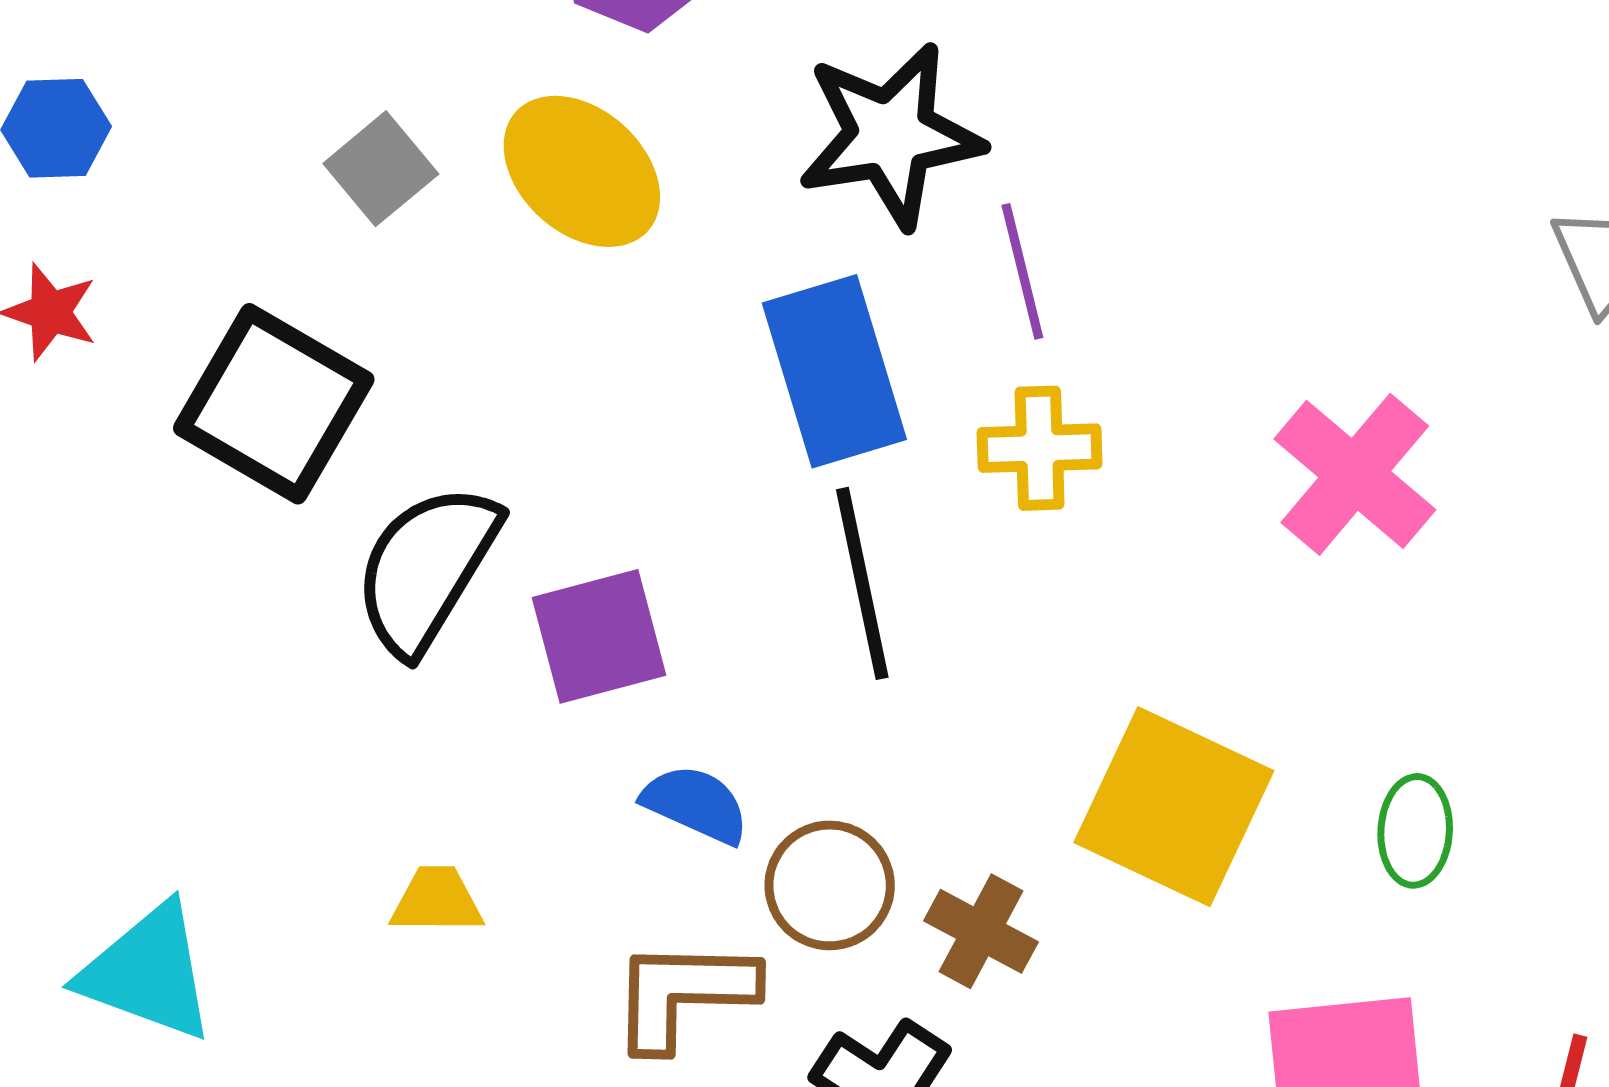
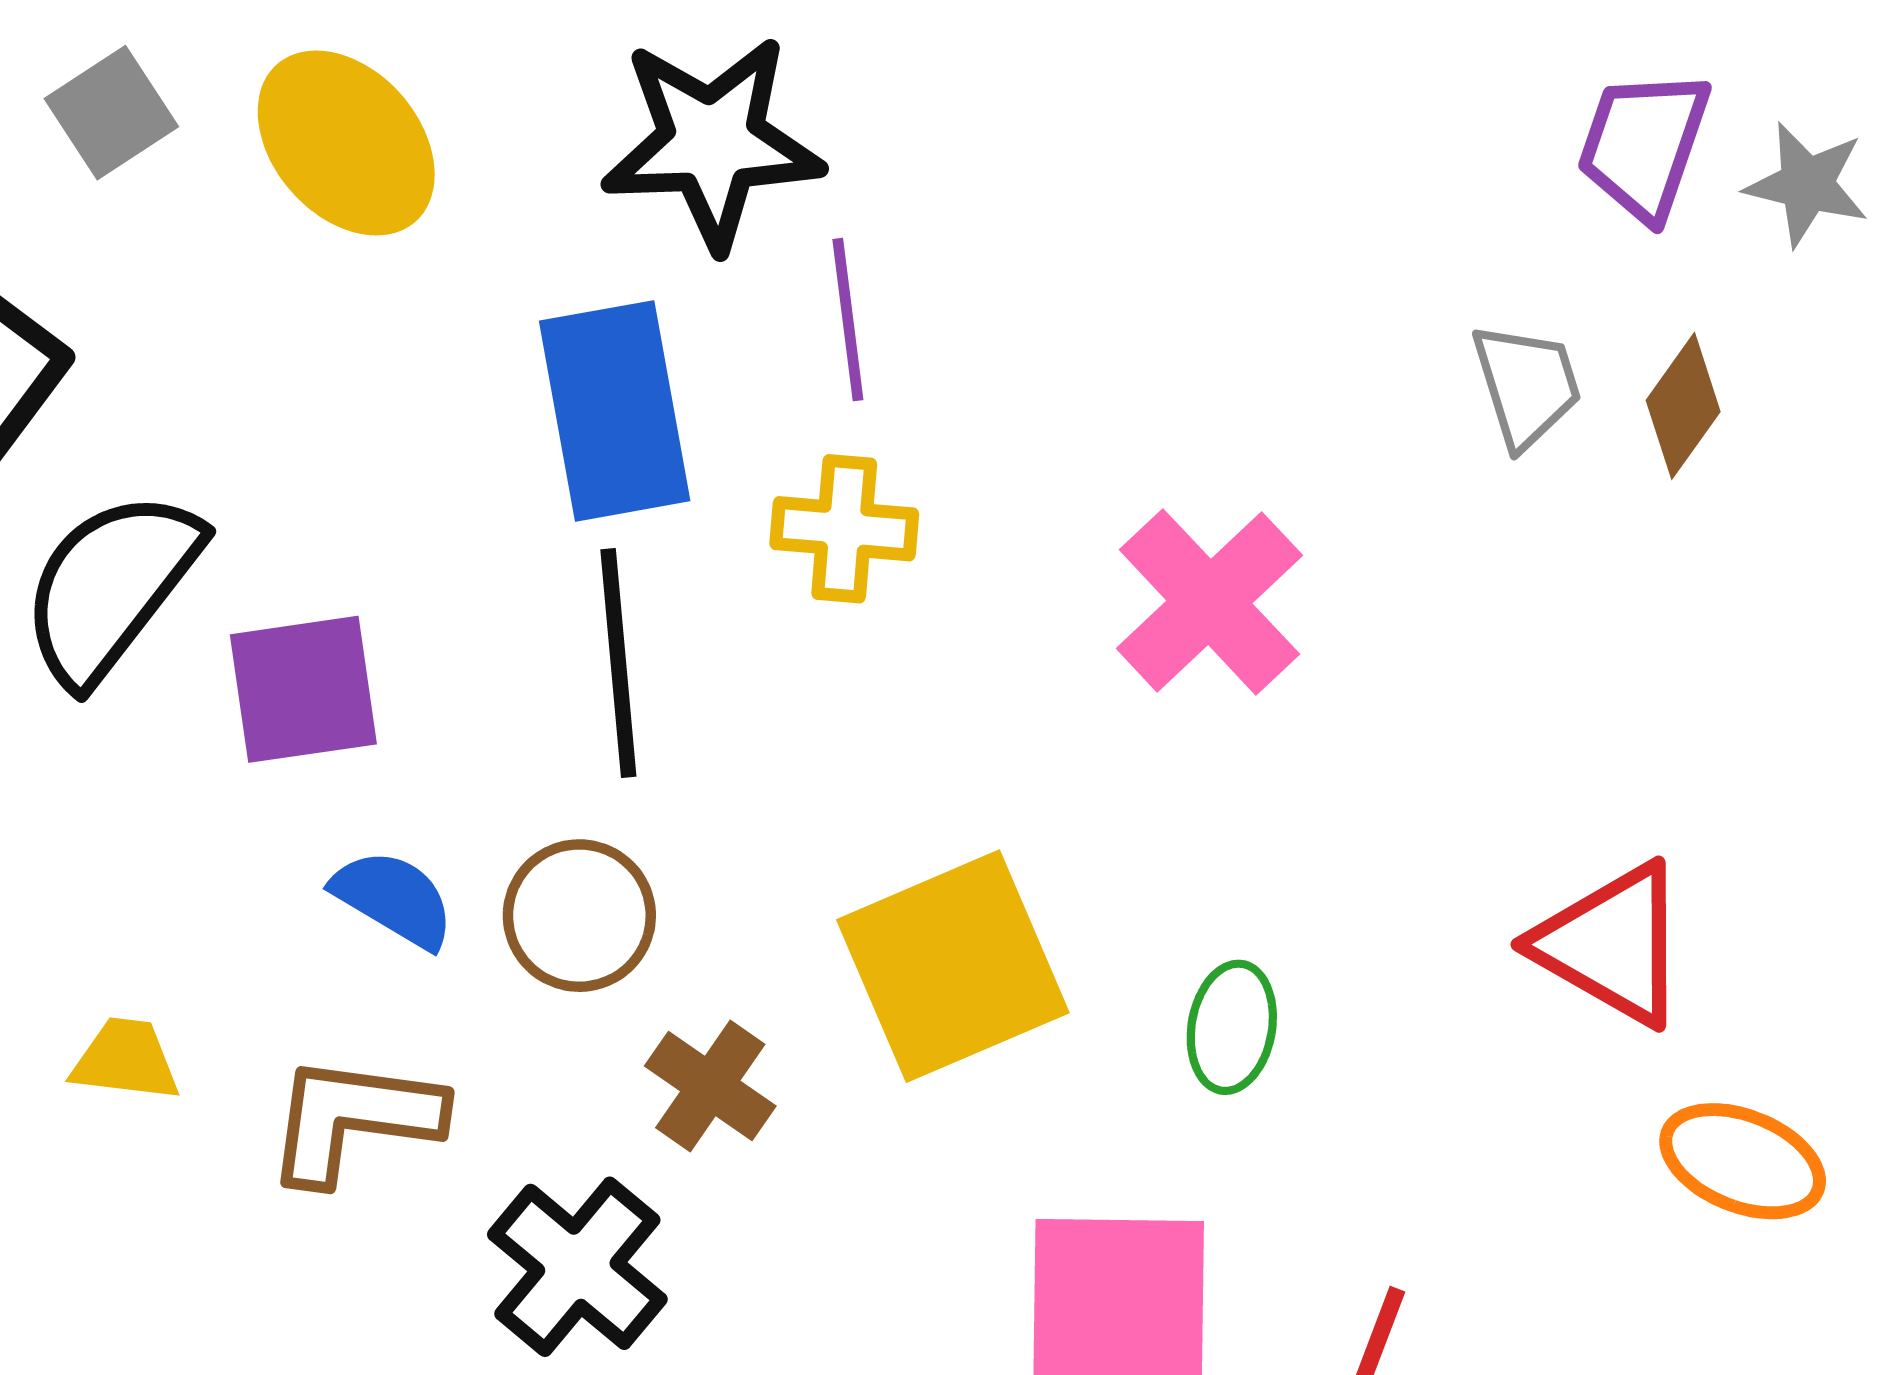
yellow square: (1174, 807) -> (953, 966), turned 35
brown circle: (830, 885) -> (579, 916), moved
yellow trapezoid: (437, 900) -> (126, 1060), moved

